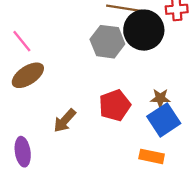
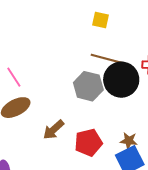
brown arrow: (65, 121) -> (54, 130), moved

